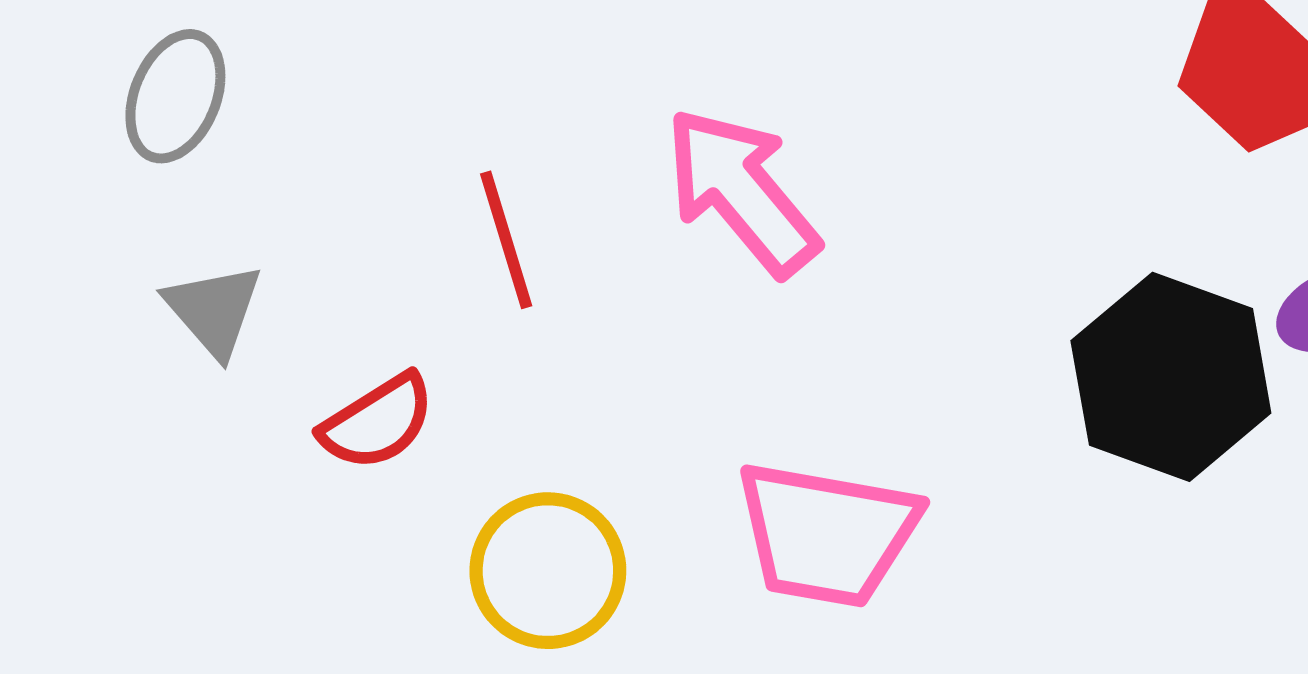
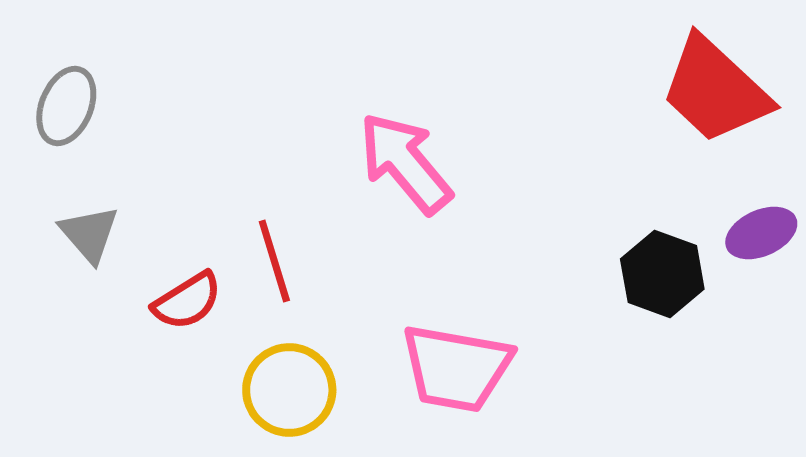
red line: (506, 240) -> (274, 261), moved
black hexagon: (1171, 377) -> (662, 274), size x0.7

